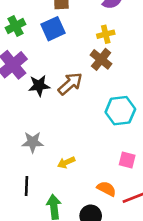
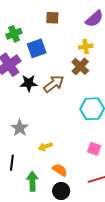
blue square: (53, 29) -> (37, 48), moved
gray star: (33, 142) -> (20, 128), turned 30
orange semicircle: (106, 189) -> (60, 170), moved

